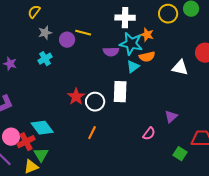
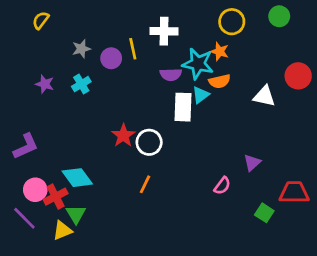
yellow semicircle: (34, 12) -> (41, 20), moved
yellow circle: (168, 14) -> (232, 22), moved
white cross: (125, 18) -> (164, 31), moved
yellow line: (83, 33) -> (133, 49), turned 63
purple star: (10, 64) -> (45, 84), moved
white rectangle: (120, 92) -> (183, 107), moved

